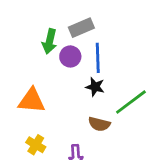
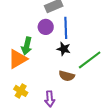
green arrow: (50, 41) -> (27, 46), moved
orange triangle: (32, 101) -> (18, 59), turned -35

